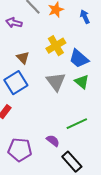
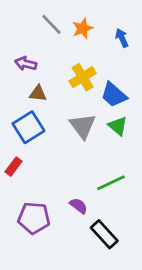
purple arrow: (14, 23) -> (26, 64), moved
brown triangle: (23, 58) -> (38, 93), turned -40

